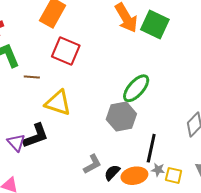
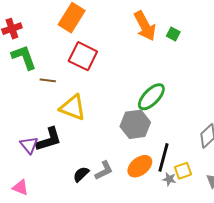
green square: (155, 24) -> (173, 34), size x0.5
black semicircle: (112, 173) -> (81, 174), moved
yellow square: (174, 175) -> (183, 171), moved, turned -36
orange ellipse: (134, 176) -> (140, 166), moved, turned -30

